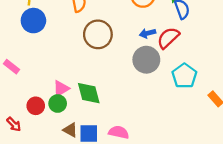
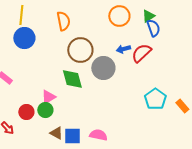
gray circle: (146, 60) -> (103, 68), moved
cyan pentagon: (184, 76) -> (155, 99), moved
green diamond: (89, 93) -> (72, 79), moved

